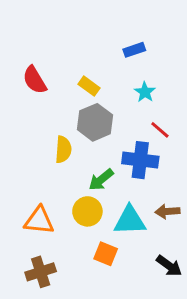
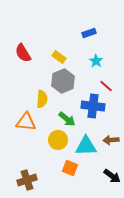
green arrow: (101, 180) -> (67, 119), turned -102
orange triangle: (39, 221) -> (26, 122), moved

